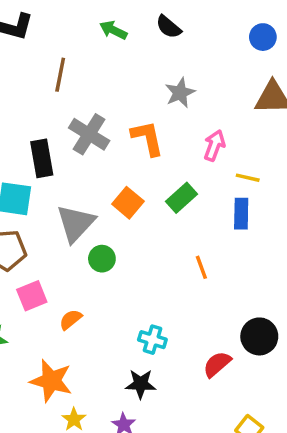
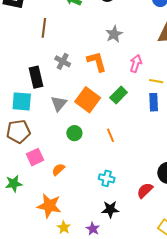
gray cross: (89, 134) -> (63, 61), size x0.7
orange square: (128, 203) -> (88, 100), size x1.4
gray triangle: (76, 223) -> (59, 104), moved, size x0.7
orange line: (201, 267) -> (111, 135), moved
black star: (141, 384) -> (110, 209), moved

